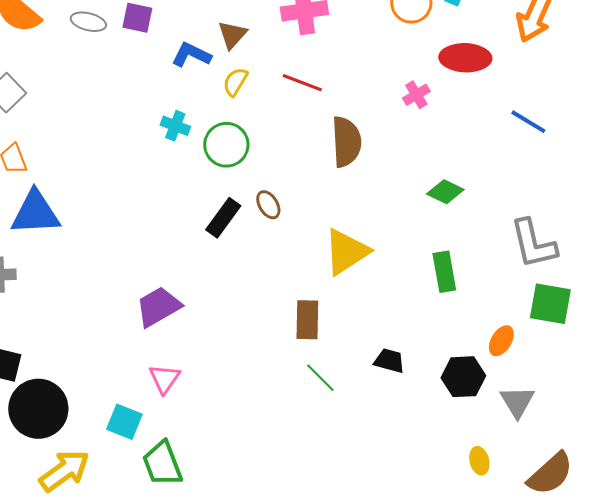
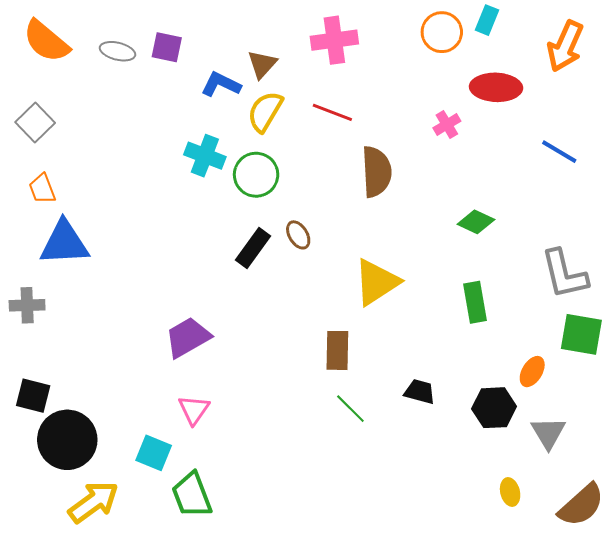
yellow semicircle: (235, 82) -> (265, 111), size x1.4
cyan cross: (175, 126) -> (205, 156), size x1.4

